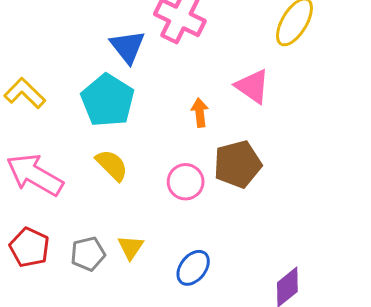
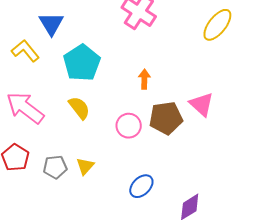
blue triangle: (128, 47) -> (51, 24), moved
pink triangle: (252, 86) -> (201, 104), moved
blue ellipse: (193, 268) -> (141, 186), moved

